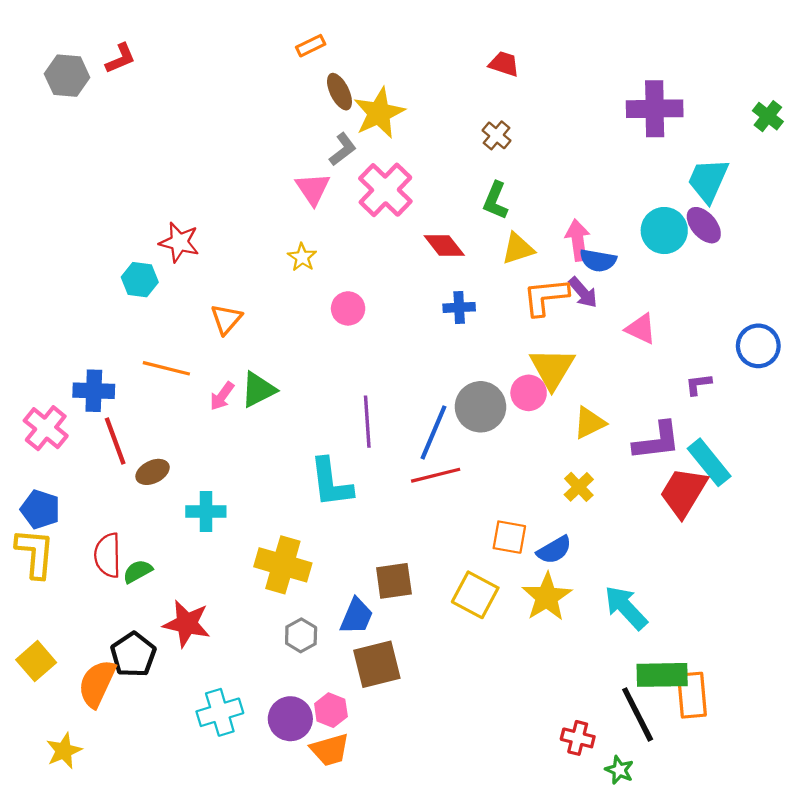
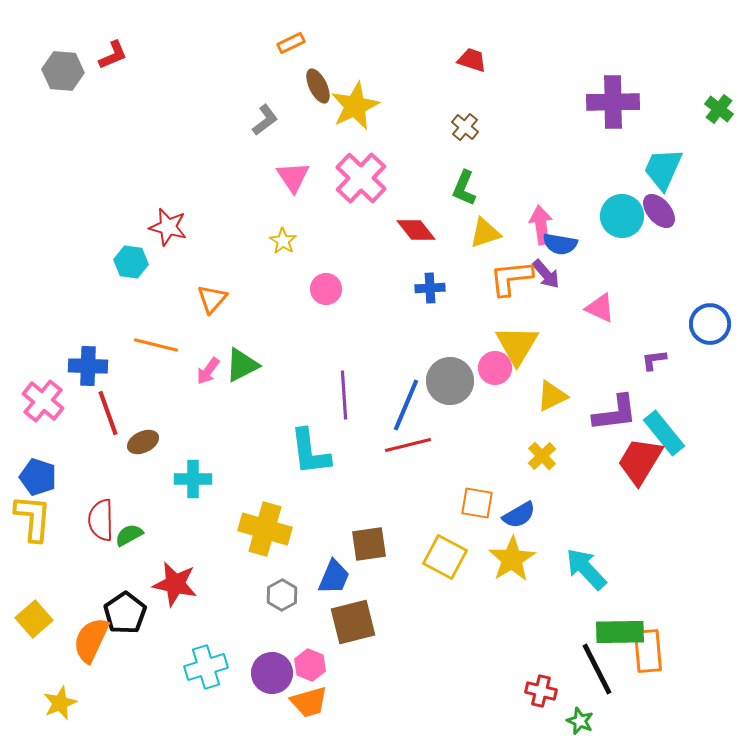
gray L-shape: (343, 149) -> (265, 120), moved

